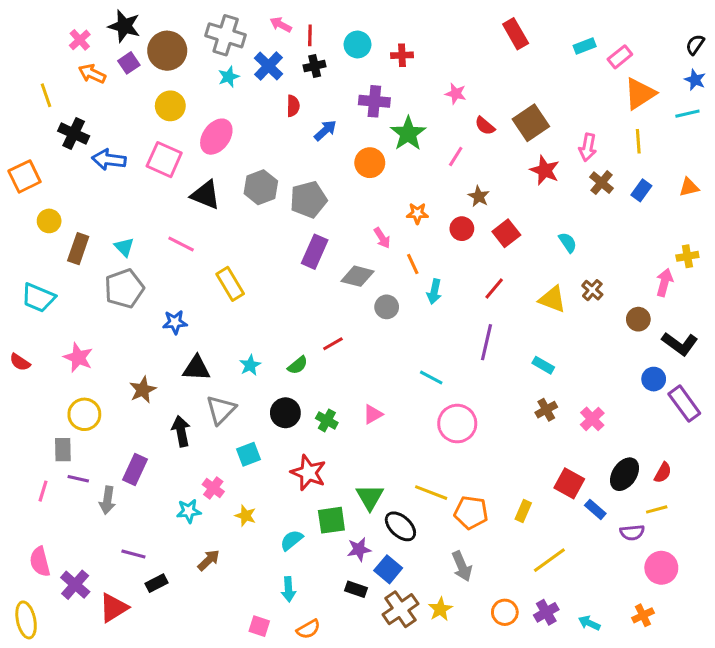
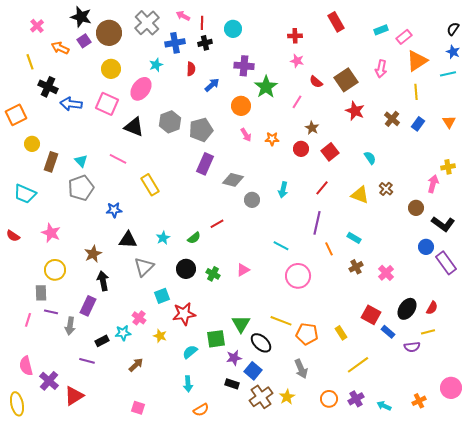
gray cross: (226, 35) -> (147, 23), turned 30
pink cross: (80, 40) -> (37, 26), moved
red cross: (402, 55) -> (295, 36), moved
blue cross: (268, 66) -> (175, 43), turned 36
cyan star: (229, 77) -> (156, 65), moved
pink arrow: (588, 147) -> (381, 69), moved
orange triangle: (689, 187) -> (449, 122), turned -48
pink arrow: (382, 238) -> (246, 135), moved
orange line: (413, 264) -> (329, 249), moved
black arrow: (181, 431) -> (103, 281), moved
red star: (308, 473) -> (184, 314), moved, turned -30
yellow rectangle: (523, 511) -> (341, 333), turned -56
pink circle: (661, 568) -> (451, 388), moved
black rectangle: (156, 583) -> (102, 341), moved
pink square: (259, 626) -> (138, 408), moved

